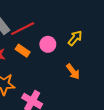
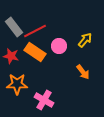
orange rectangle: (23, 51) -> (35, 52), size x1.5

